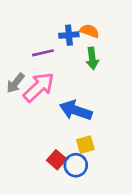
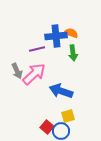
blue cross: (69, 35) -> (56, 36), size x1.5
gray arrow: (16, 83) -> (17, 71), turned -63

